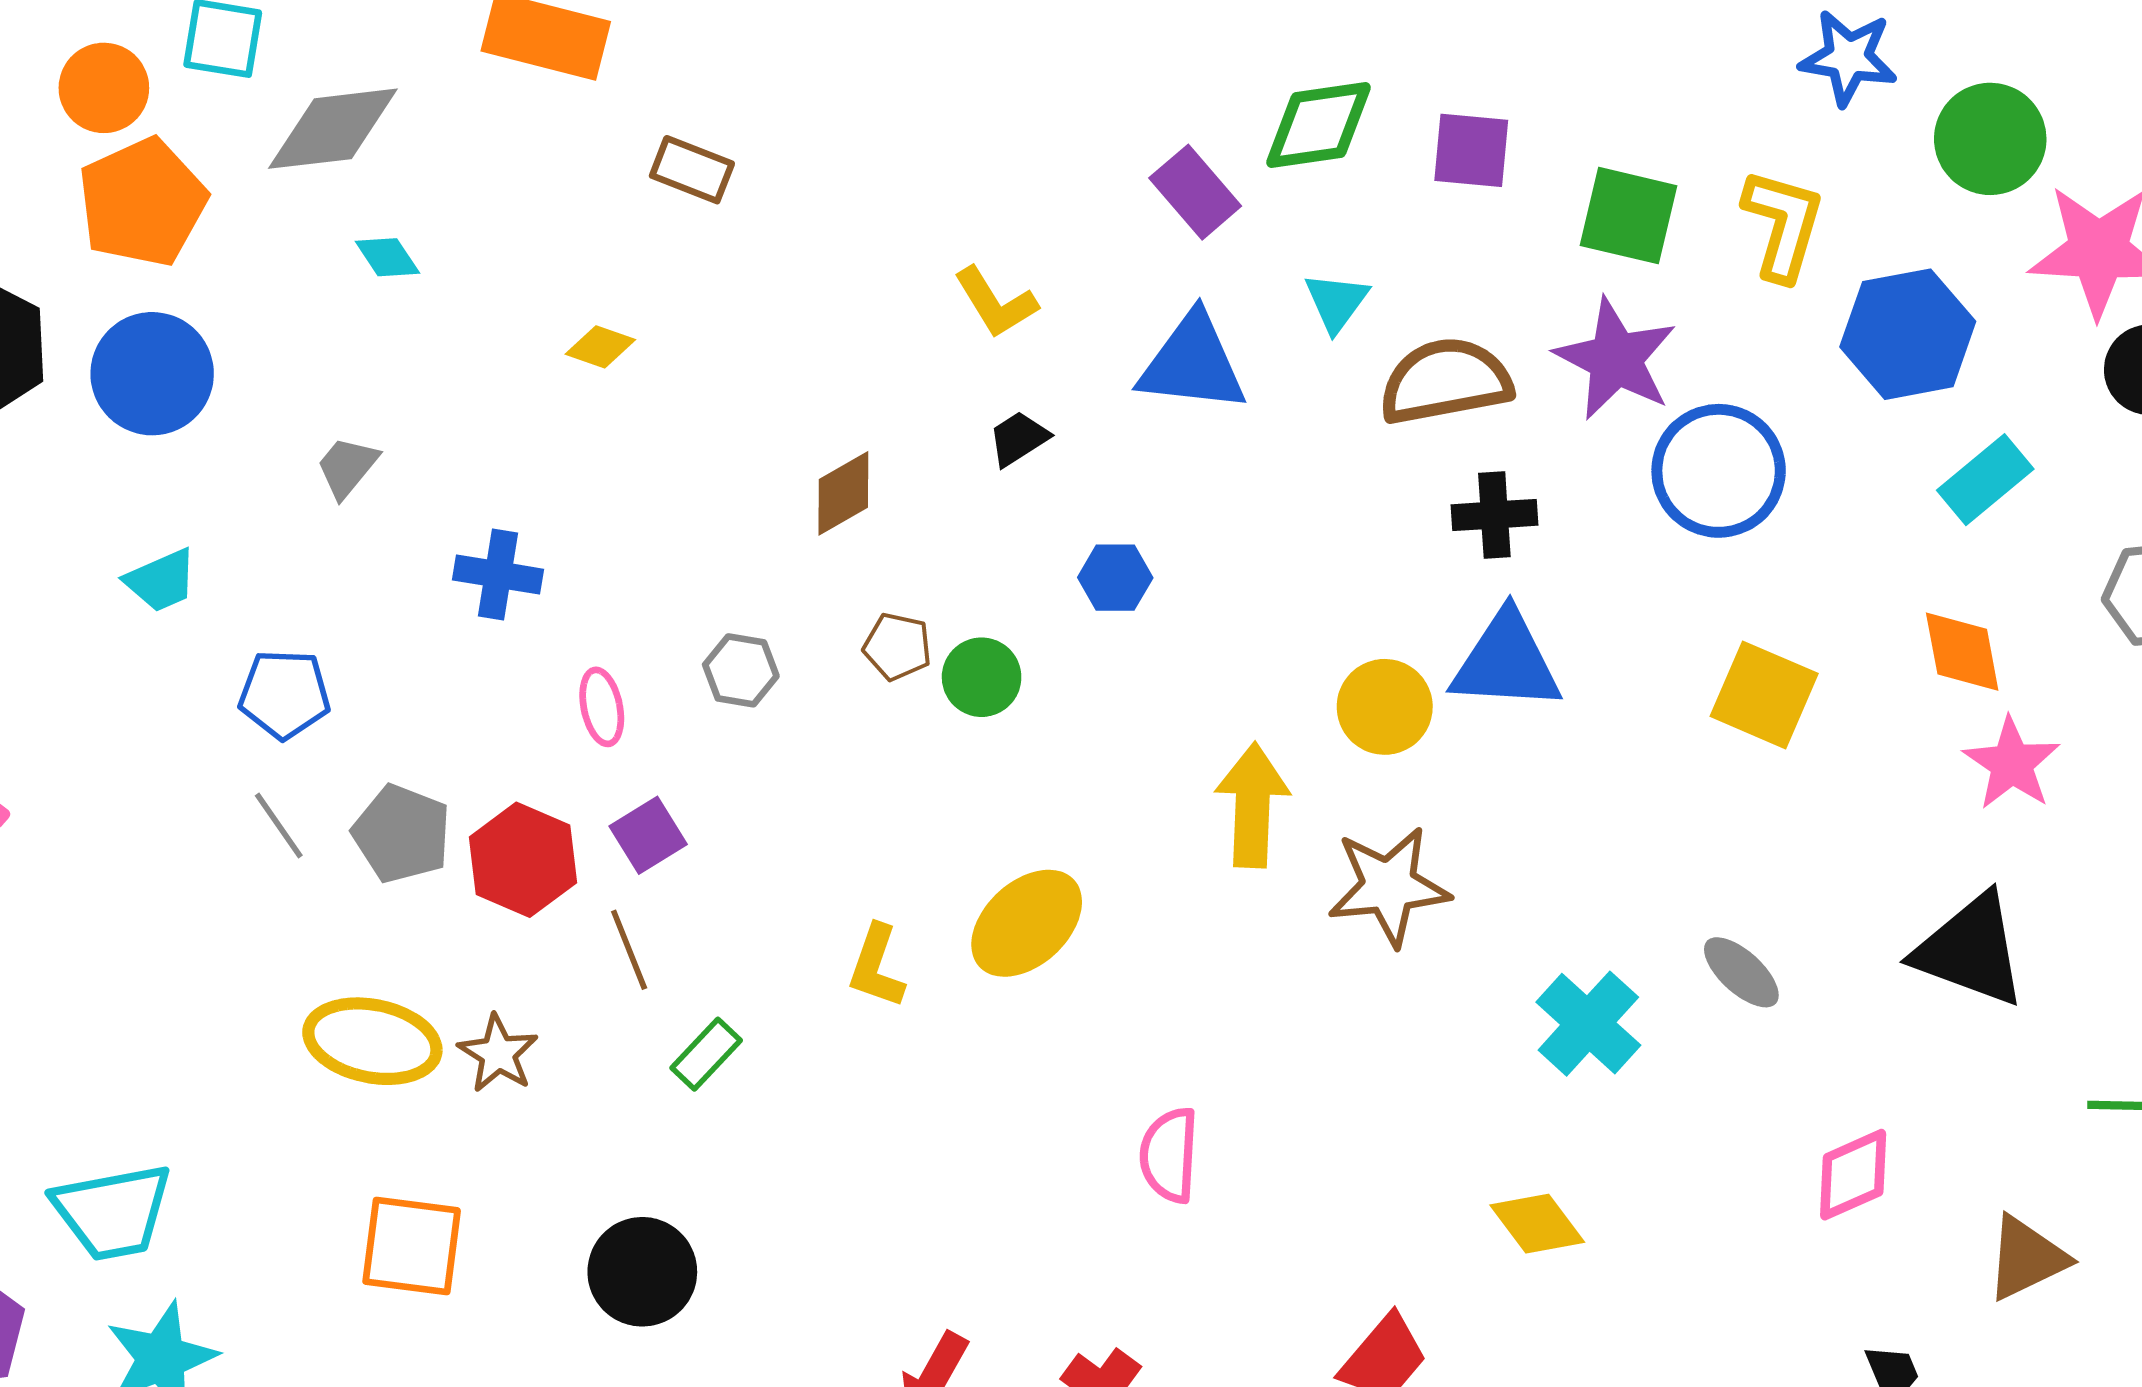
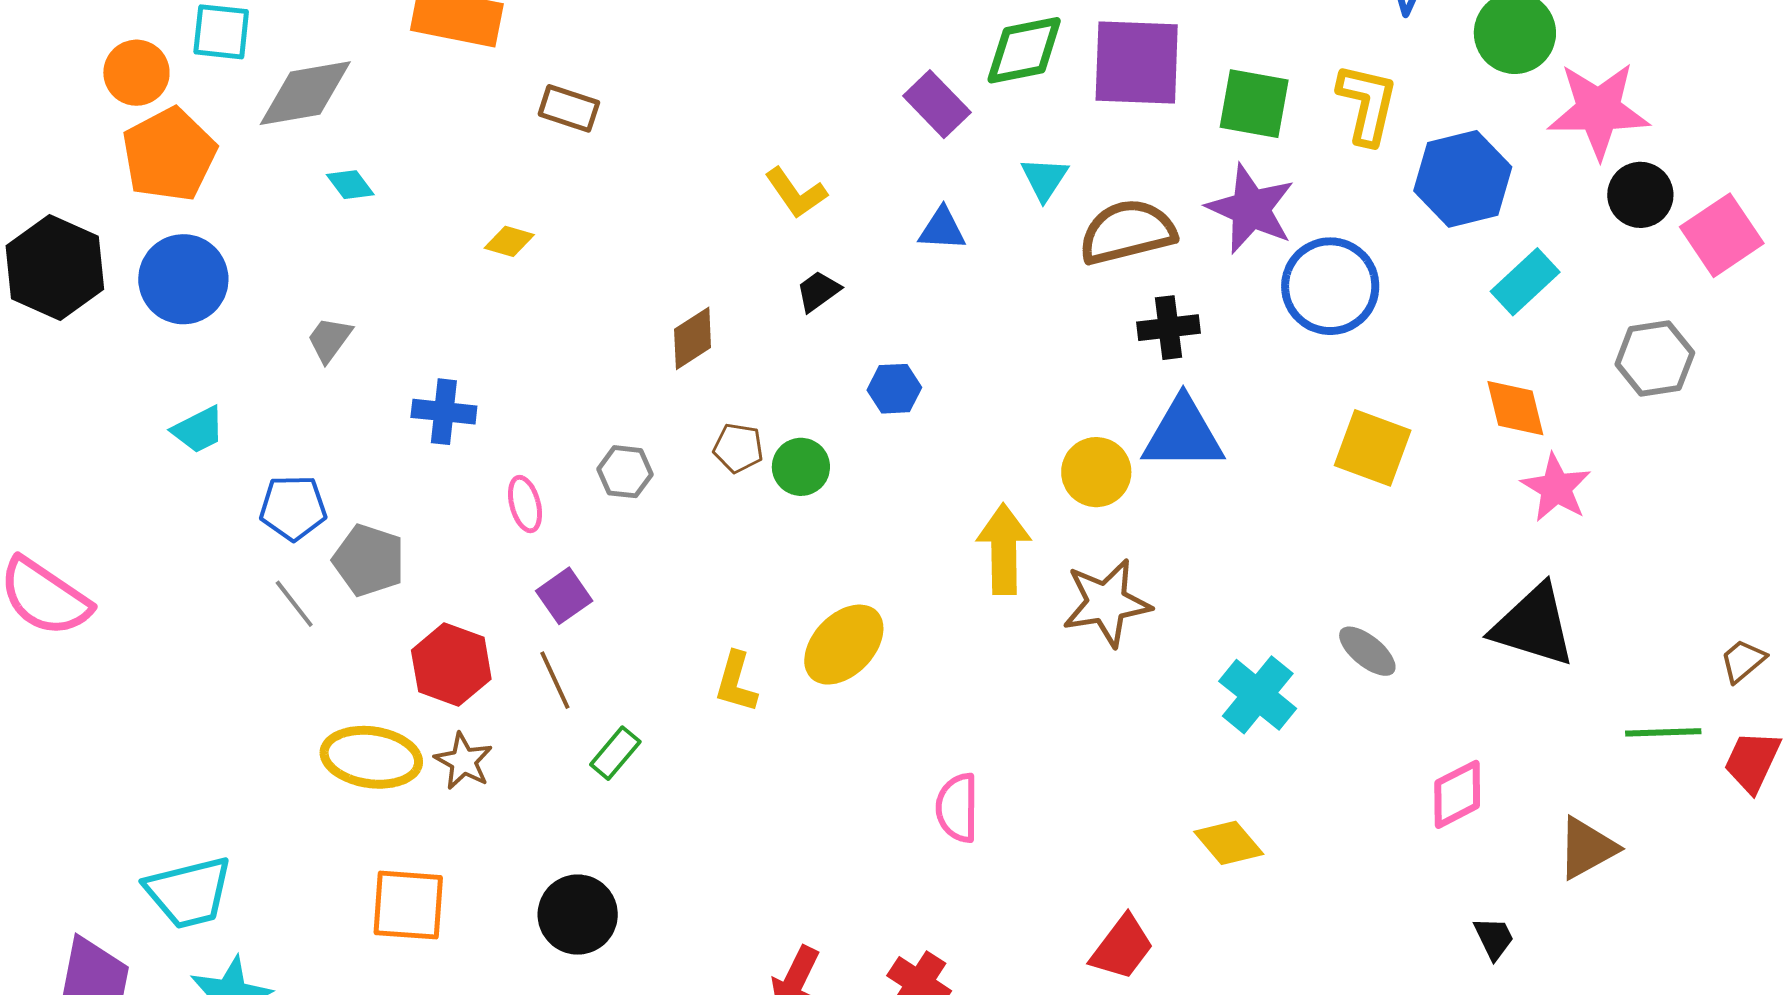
purple square: (1471, 150) -> (1137, 63), size x1.6
blue triangle: (1193, 363) -> (942, 229), size x0.6
gray pentagon: (402, 834) -> (369, 560), moved
red hexagon: (523, 860) -> (451, 665), moved

